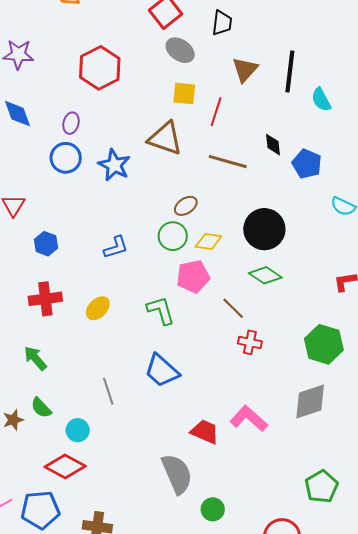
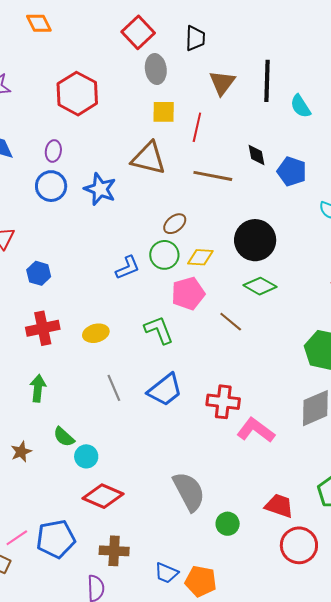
gray ellipse: (180, 50) -> (156, 69), turned 52
blue L-shape: (116, 247) -> (128, 268), moved
yellow ellipse: (98, 308) -> (96, 333), turned 35
red cross: (250, 342) -> (223, 402), moved, size x1.4
green arrow: (35, 358) -> (38, 388), turned 52
blue trapezoid: (162, 371) -> (165, 390), turned -75
gray line: (108, 391) -> (114, 388), moved
green semicircle: (41, 408) -> (64, 437), moved
red trapezoid: (205, 432) -> (279, 506), moved
red diamond: (65, 466) -> (103, 496), moved

